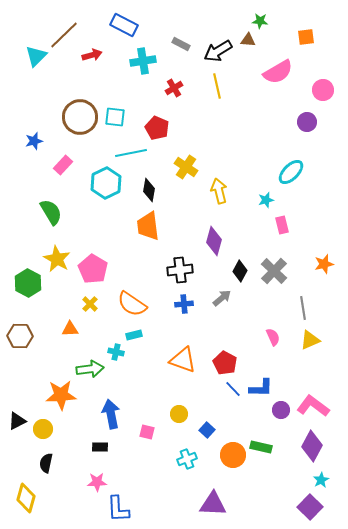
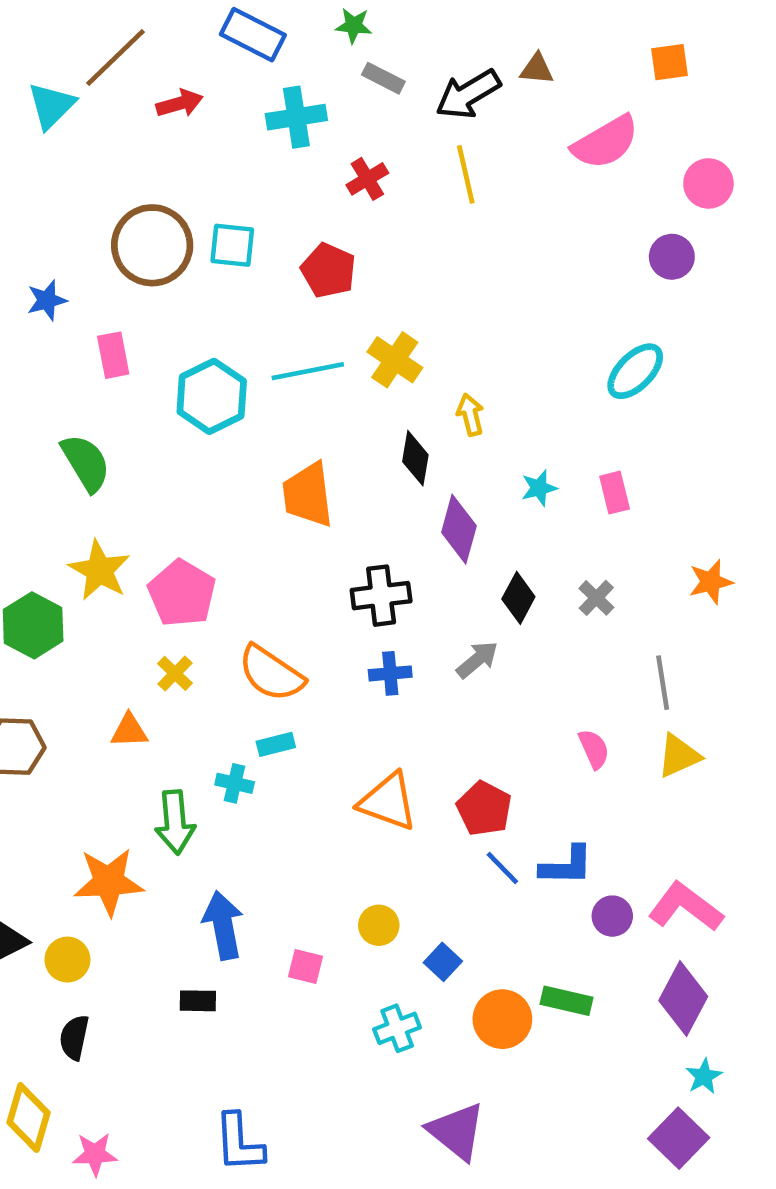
green star: (260, 21) -> (354, 26), moved
cyan line: (131, 153) -> (308, 371), moved
pink rectangle: (63, 165) -> (113, 355), turned -54
black diamond: (149, 190) -> (415, 458), moved
yellow arrow: (219, 191) -> (470, 415), size x0.7
cyan star: (266, 200) -> (539, 488), moved
gray cross: (274, 271) -> (596, 598), size x0.6
green arrow: (90, 369) -> (175, 822), turned 92
pink star: (97, 482) -> (95, 1154), moved
purple triangle: (213, 504) -> (457, 1131), turned 36

